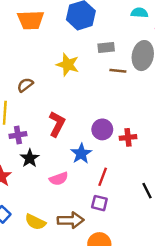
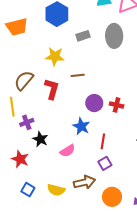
brown line: (118, 71) -> (78, 75), moved
brown semicircle: (25, 85) -> (24, 80), size x1.5
red L-shape: (57, 124) -> (52, 89), moved
red cross: (128, 137) -> (117, 105), turned 32
purple square: (99, 203) -> (105, 163), turned -32

